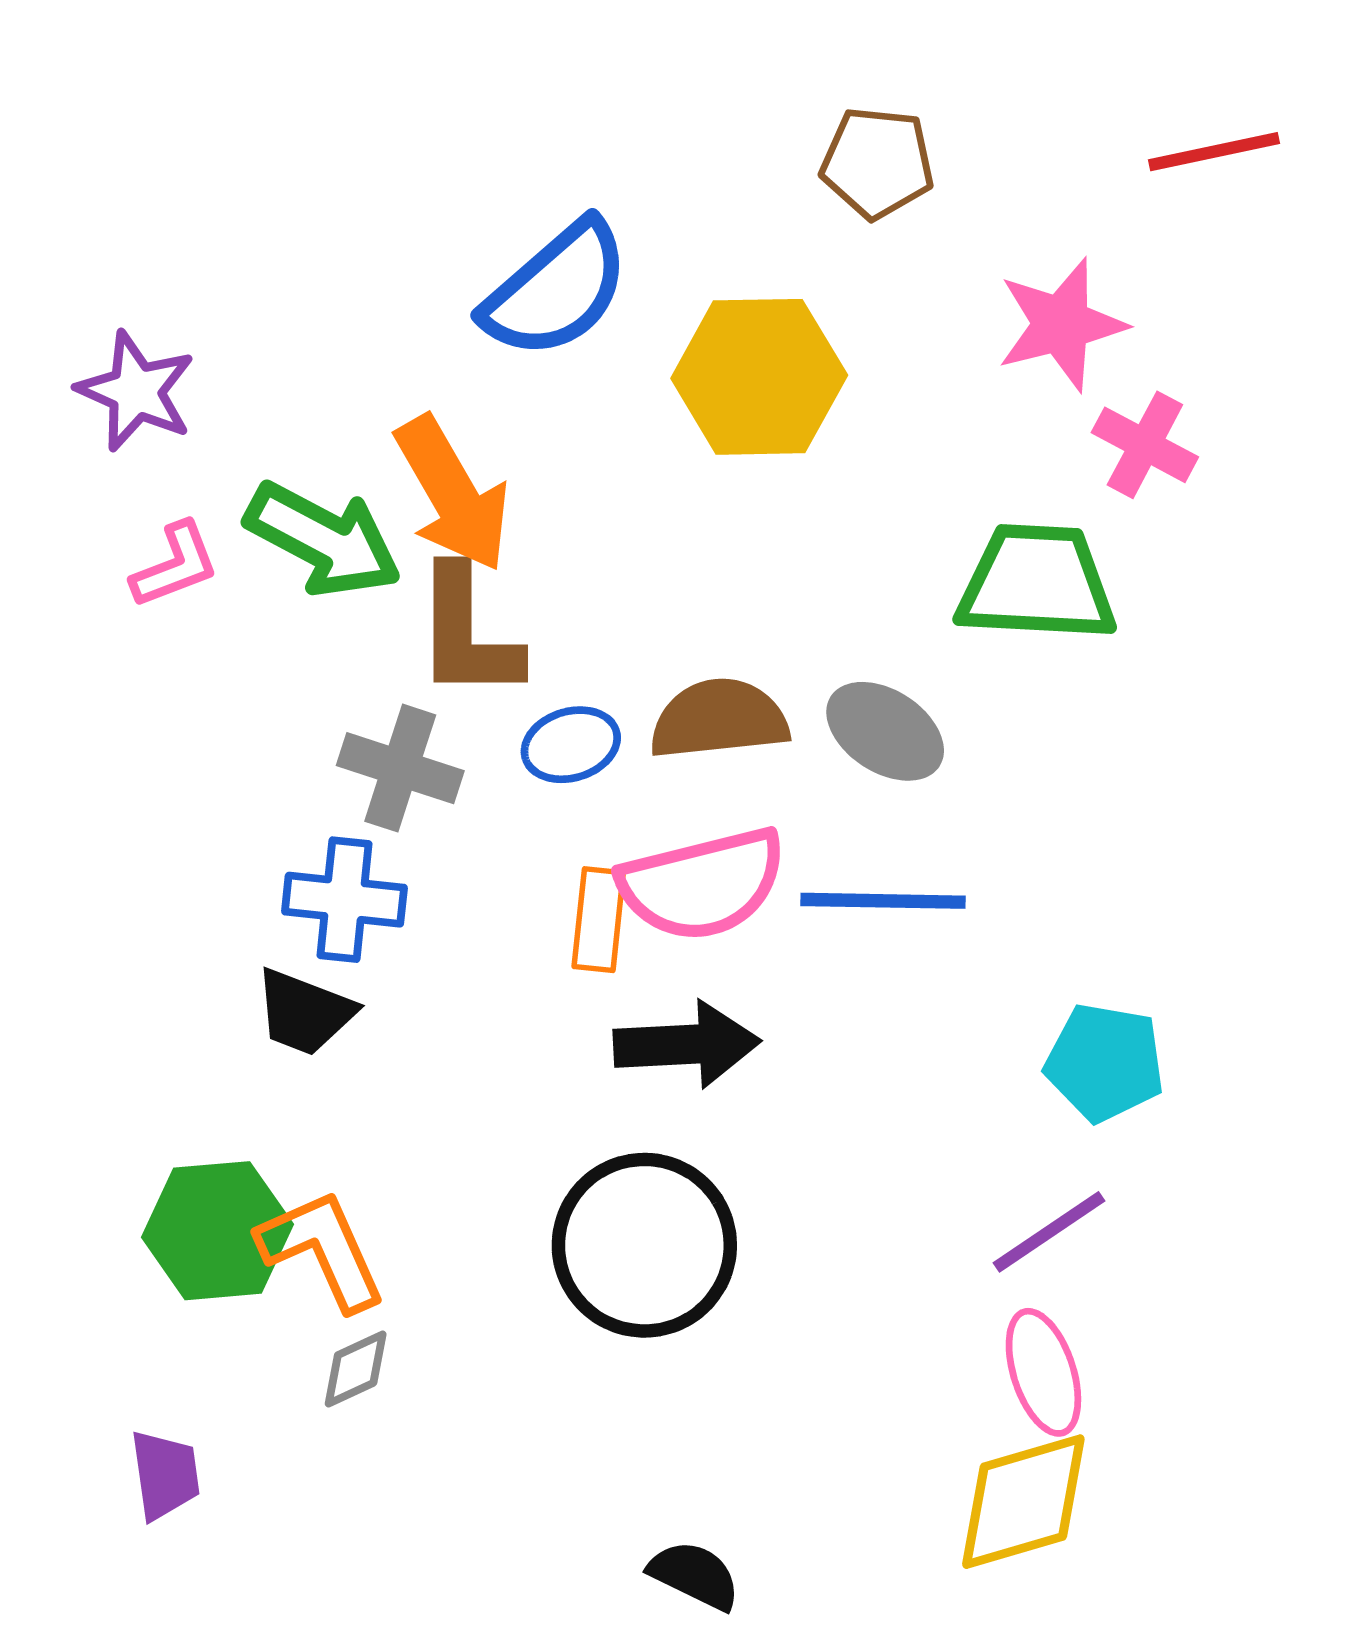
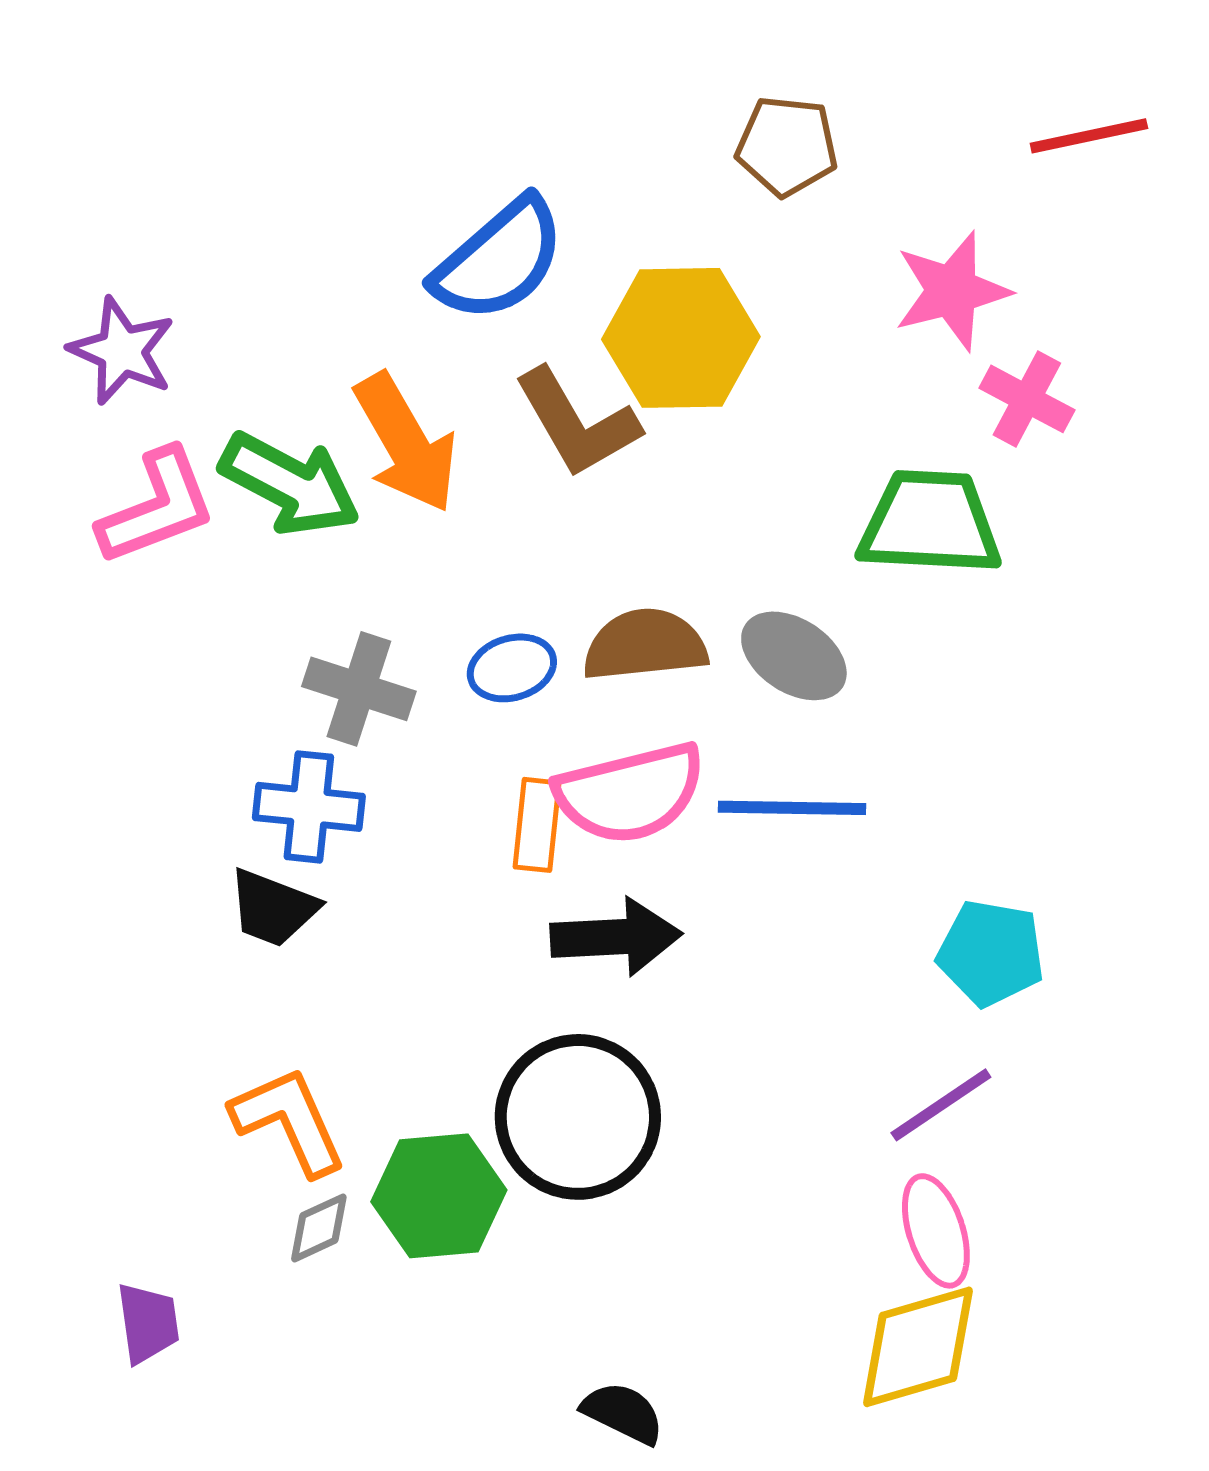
pink L-shape: (175, 565) -> (157, 507), size x1.5
brown L-shape: (467, 633) -> (577, 423), moved, turned -30
green hexagon: (217, 1231) -> (439, 1196), moved

